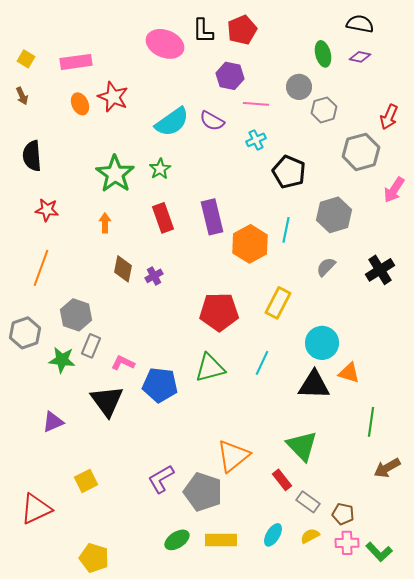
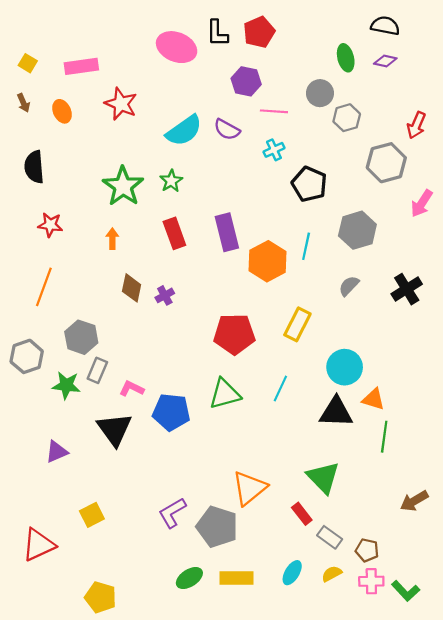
orange ellipse: (80, 104) -> (62, 111), moved
green line: (371, 422) -> (384, 437), moved

